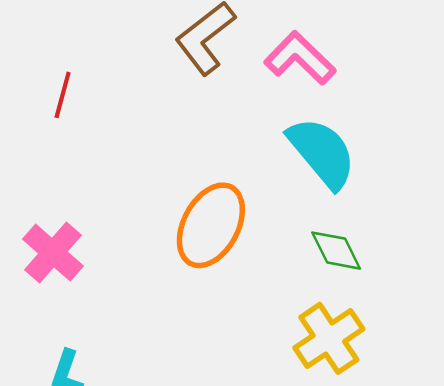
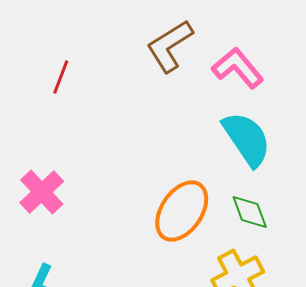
orange ellipse: (211, 225) -> (182, 211), moved

